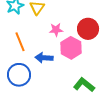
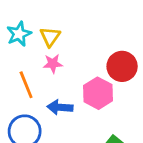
pink star: (56, 30) -> (53, 64), moved

